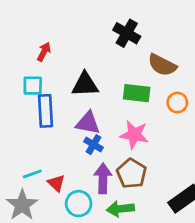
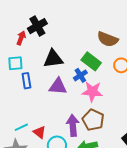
black cross: (127, 33) -> (37, 26), moved, turned 36
green rectangle: (137, 93) -> (91, 61), turned 36
blue rectangle: (46, 111) -> (26, 81), size x0.7
blue cross: (94, 145) -> (80, 75), moved, turned 32

